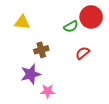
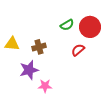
red circle: (91, 17) -> (90, 27), moved
yellow triangle: (22, 22) -> (12, 44), moved

